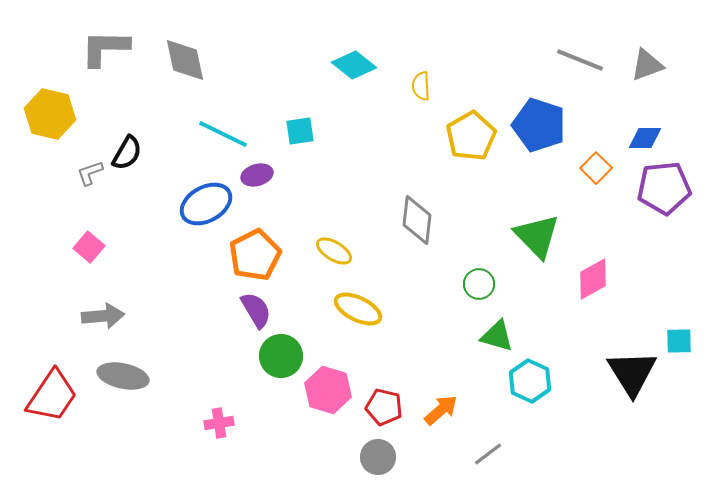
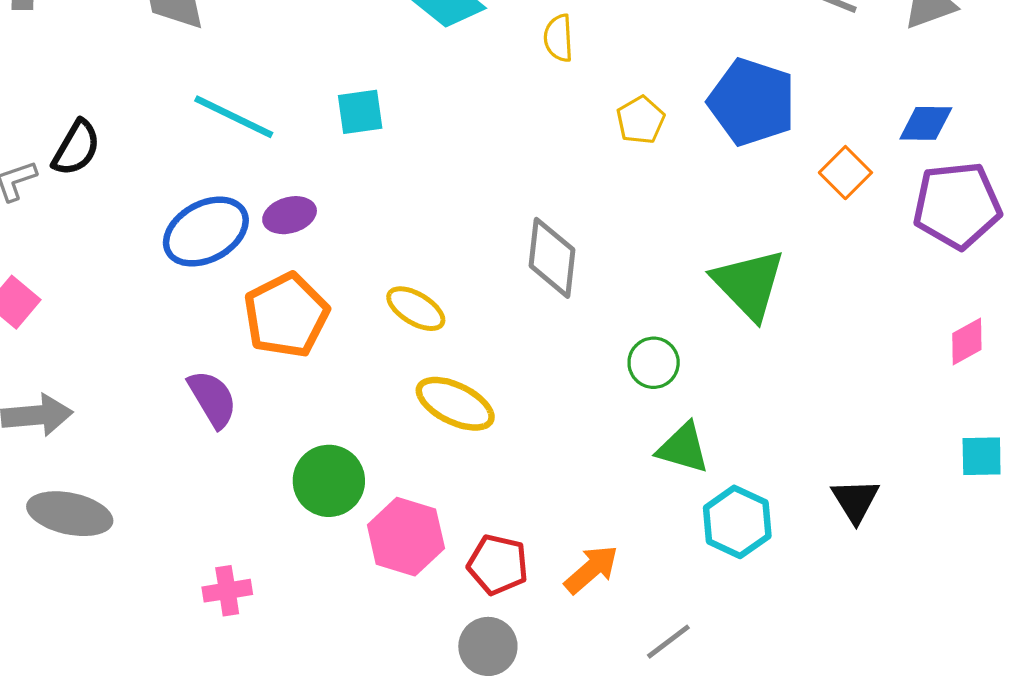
yellow pentagon: (471, 136) -> (640, 120), size x0.6
purple ellipse: (257, 175) -> (290, 215), moved
pink diamond: (593, 279) -> (967, 341), moved, size x0.7
purple semicircle: (256, 310) -> (212, 399), moved
black triangle: (632, 373) -> (855, 501), moved, size x0.6

